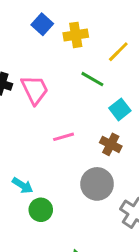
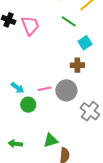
pink line: (64, 137) -> (44, 89), moved
brown cross: (111, 144) -> (77, 65), turned -32

